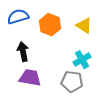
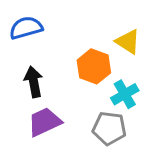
orange hexagon: (50, 25) -> (94, 66), moved
purple trapezoid: (30, 78) -> (44, 122), turned -35

